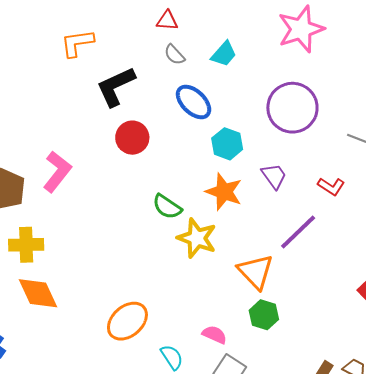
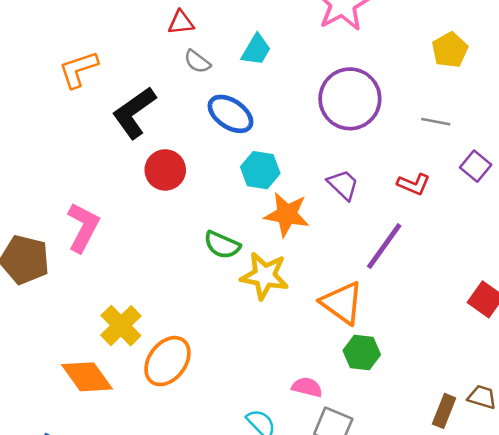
cyan hexagon: (227, 144) -> (260, 170), moved
yellow cross: (26, 245) -> (121, 326), moved, turned -32
orange ellipse: (127, 321) -> (167, 361), moved

